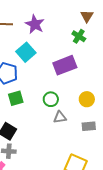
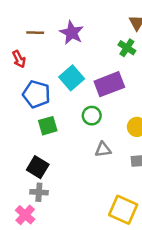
cyan square: (26, 52) -> (72, 78), moved
green circle: (51, 99) -> (92, 116), moved

